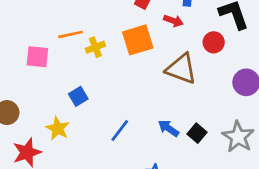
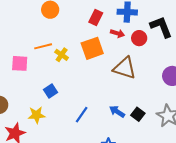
red circle: (214, 42) -> (139, 38), moved
yellow cross: (95, 47) -> (62, 55), turned -32
yellow star: (58, 128) -> (37, 115), turned -30

